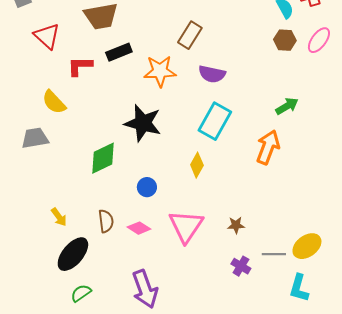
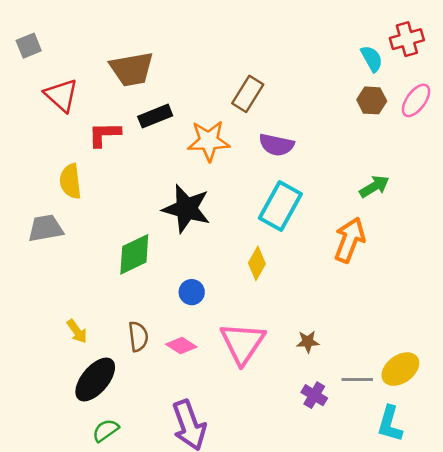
yellow semicircle: (54, 102) -> (70, 181), turned 36

